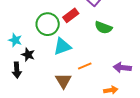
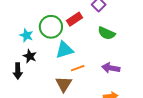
cyan star: (15, 40) -> (26, 35), moved
orange line: (85, 66) -> (78, 68), moved
purple arrow: (122, 68) -> (111, 68), moved

